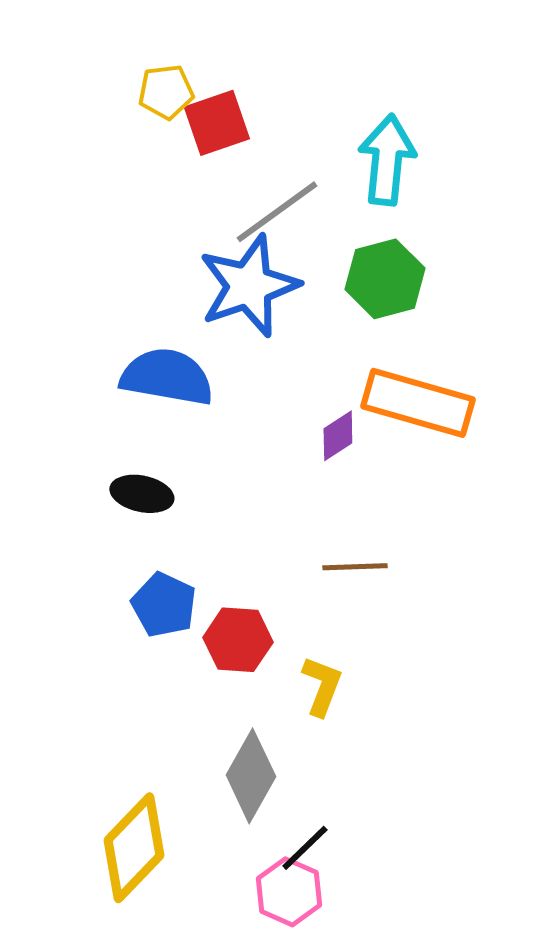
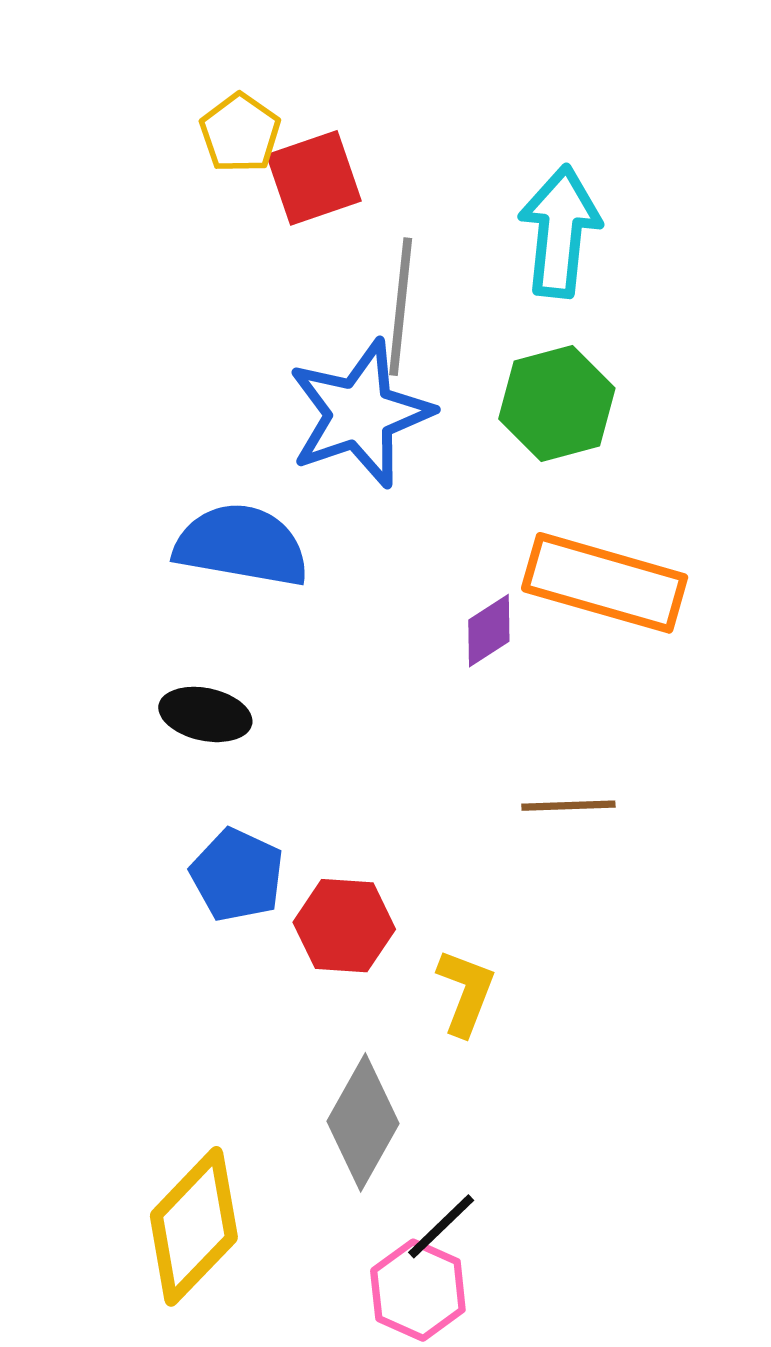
yellow pentagon: (166, 92) -> (240, 133), turned -30
gray line: (277, 212) -> (401, 307), turned -48
brown line: (355, 567) -> (568, 806), moved

